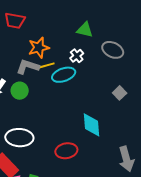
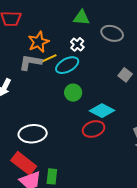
green circle: (20, 91) -> (73, 93), moved
cyan diamond: (91, 125) -> (102, 111), turned -50
red ellipse: (66, 151) -> (94, 129), moved

